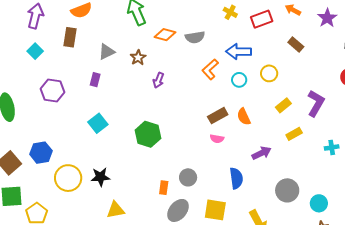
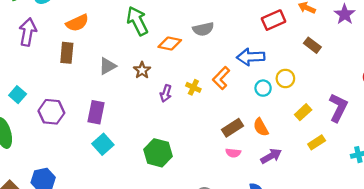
yellow cross: (230, 12) -> (193, 87), moved
gray semicircle: (195, 37) -> (203, 29), moved
cyan square: (35, 51) -> (18, 95), moved
purple rectangle: (95, 80) -> (96, 112), moved, size x1.5
cyan circle: (239, 80) -> (263, 88), moved
purple arrow: (261, 153) -> (271, 156), moved

